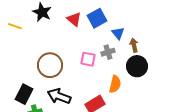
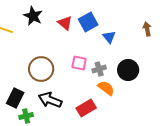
brown arrow: (134, 45) -> (147, 29), moved
gray cross: (108, 52) -> (99, 69), moved
orange semicircle: (115, 84) -> (106, 88), turned -66

